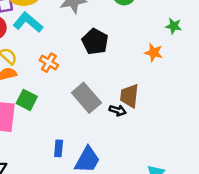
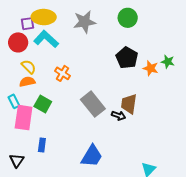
green star: (174, 26) -> (168, 62), moved
black pentagon: (95, 42) -> (127, 58), moved
blue rectangle: (59, 148) -> (42, 145), moved

